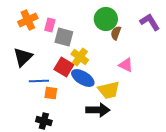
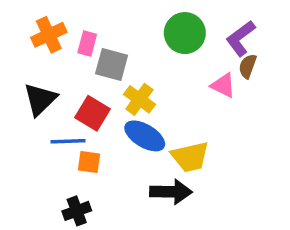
purple L-shape: (150, 22) -> (241, 38), moved, turned -95
brown semicircle: (116, 33) -> (248, 66), moved
pink triangle: (126, 65) -> (223, 85), moved
red square: (64, 67) -> (92, 113), moved
black cross: (44, 121) -> (77, 211), turned -35

